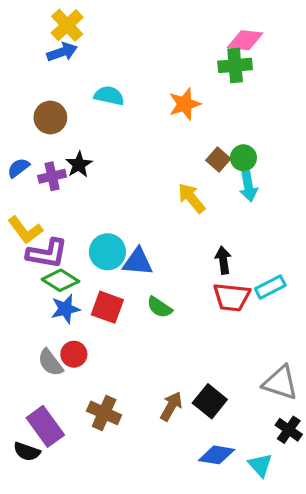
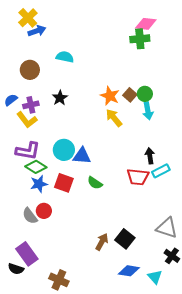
yellow cross: (67, 25) -> (28, 18), moved
orange star: (185, 104) -> (110, 96), moved, turned -30
black star: (79, 165) -> (60, 98), moved
yellow L-shape: (25, 230) -> (27, 120), moved
black arrow: (223, 260) -> (150, 156), moved
brown cross: (104, 413) -> (59, 280), moved

